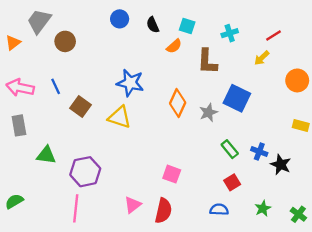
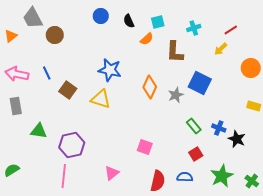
gray trapezoid: (39, 21) -> (33, 18), turned -65
cyan square: (187, 26) -> (158, 22), turned -32
green star: (263, 208) -> (222, 176), size x1.6
red semicircle: (163, 211) -> (158, 181), moved

